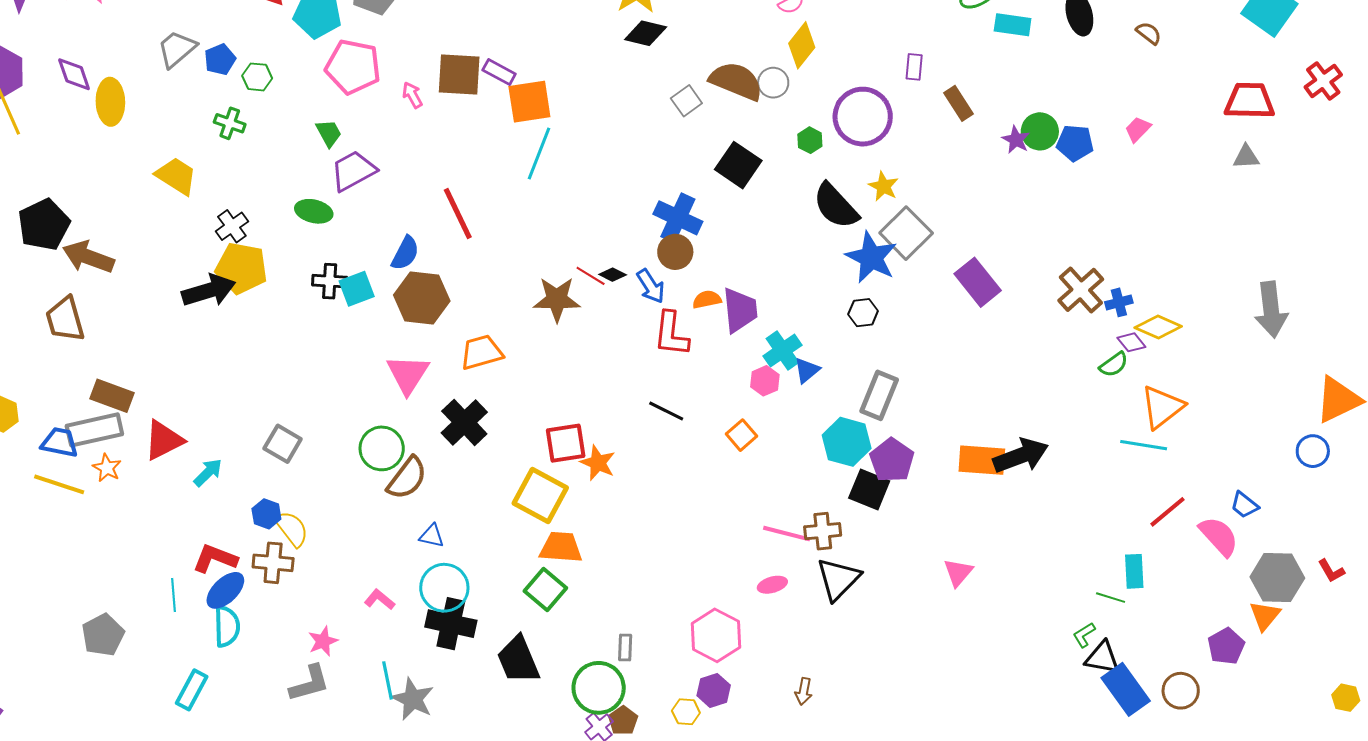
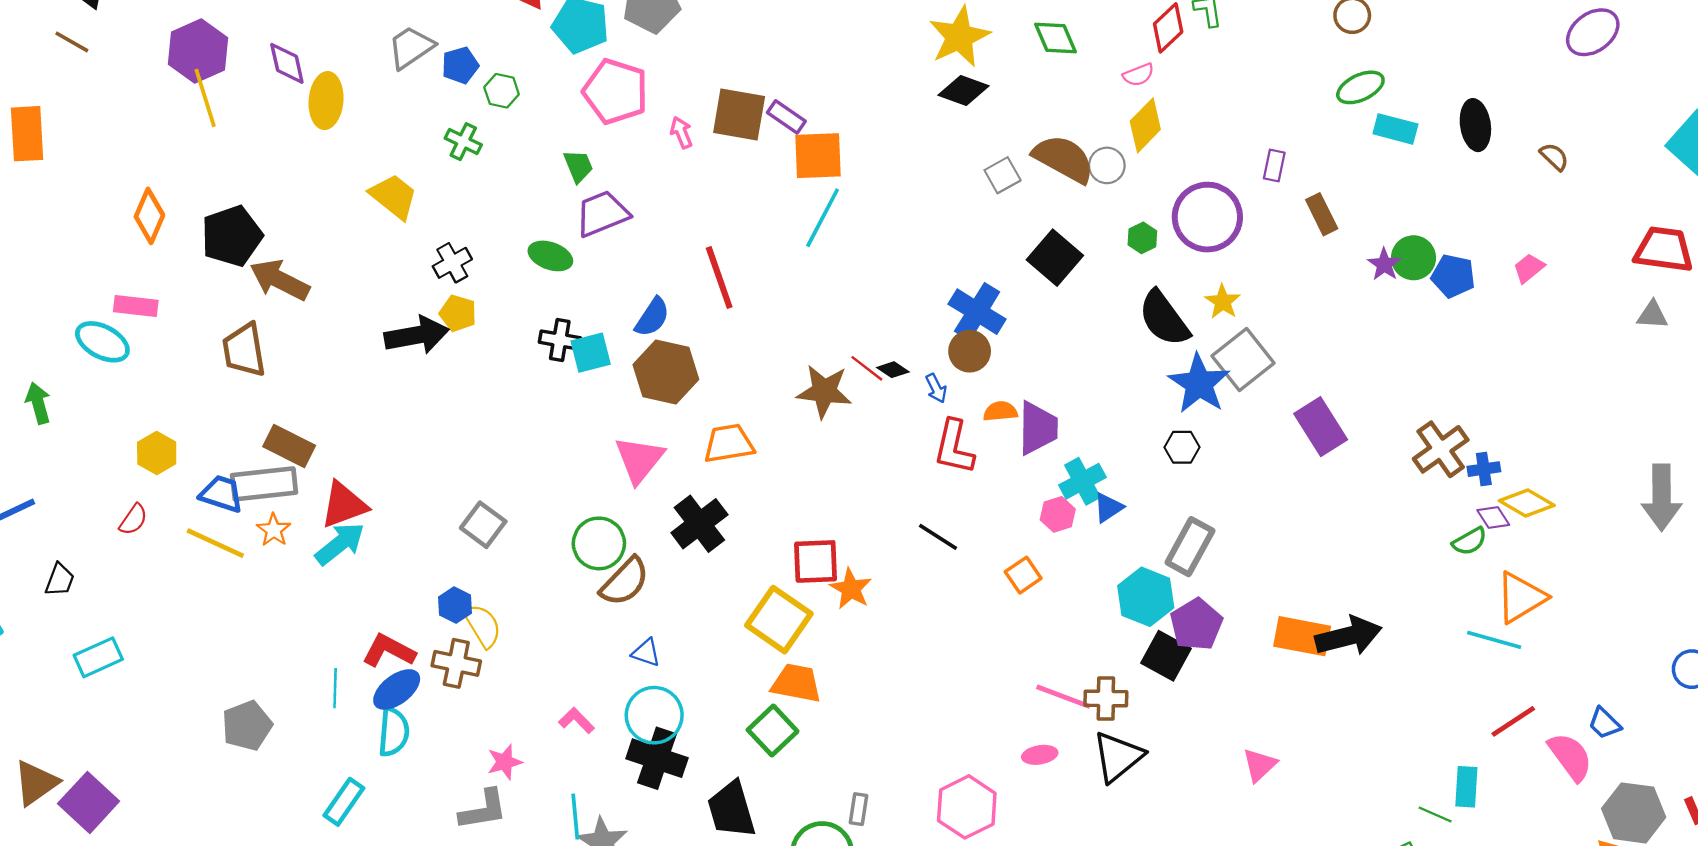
yellow pentagon: (241, 268) -> (458, 313), size x0.6
blue arrow: (651, 286) -> (936, 388), size x0.7
cyan arrow: (208, 473) -> (340, 544), moved, size x1.4

